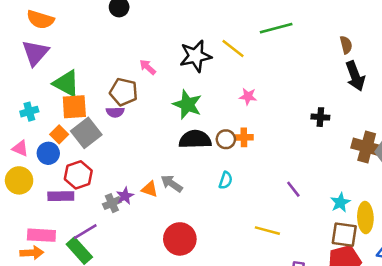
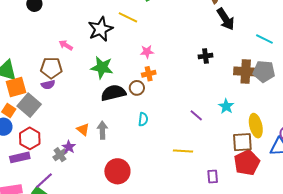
orange cross: (244, 137) -> (149, 74), moved
gray arrow: (172, 183) -> (102, 130), turned 66
orange triangle: (150, 189) -> (83, 129), moved, turned 32
cyan star: (340, 202) -> (226, 106), moved

